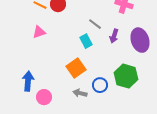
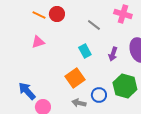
gray line: (95, 24) -> (94, 25), moved
purple arrow: (114, 36) -> (113, 54), moved
blue arrow: (28, 81) -> (27, 91), turned -48

